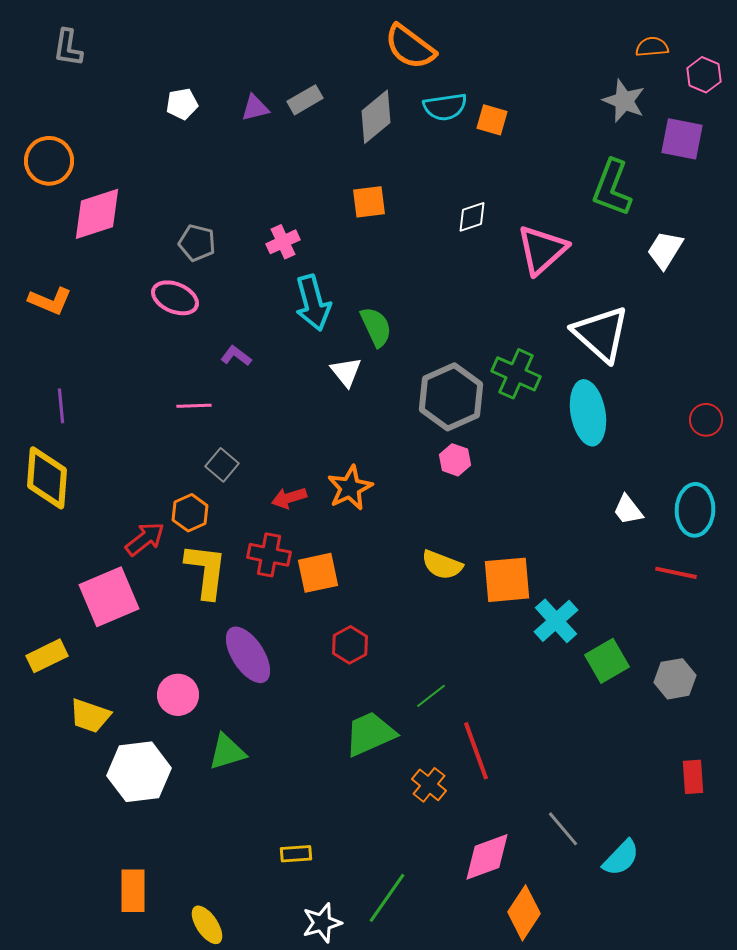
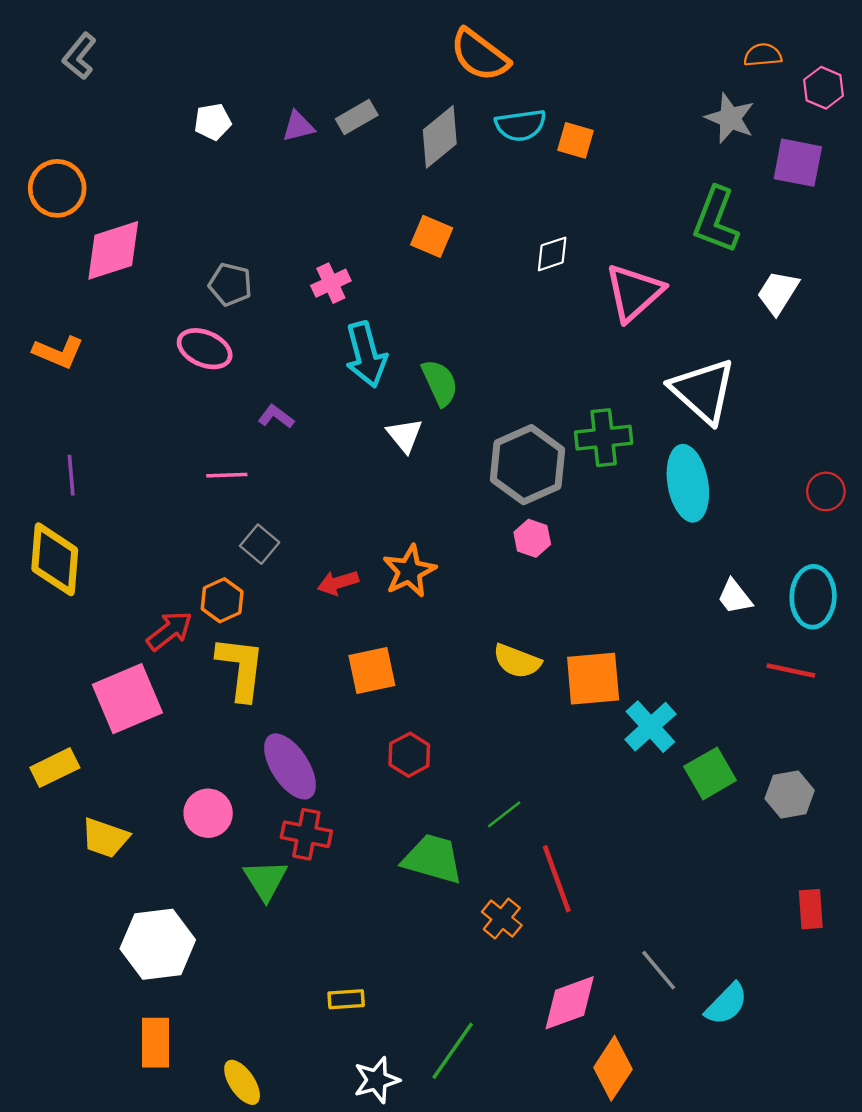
gray L-shape: (68, 48) -> (79, 56), turned 30
orange square: (369, 202) -> (432, 236), turned 30
green cross: (516, 374) -> (604, 438), turned -30
red cross: (269, 555) -> (306, 834), moved
green trapezoid: (370, 734) -> (433, 859), turned 40
green triangle: (227, 752) -> (265, 880), turned -45
white hexagon: (139, 772) -> (158, 944), moved

